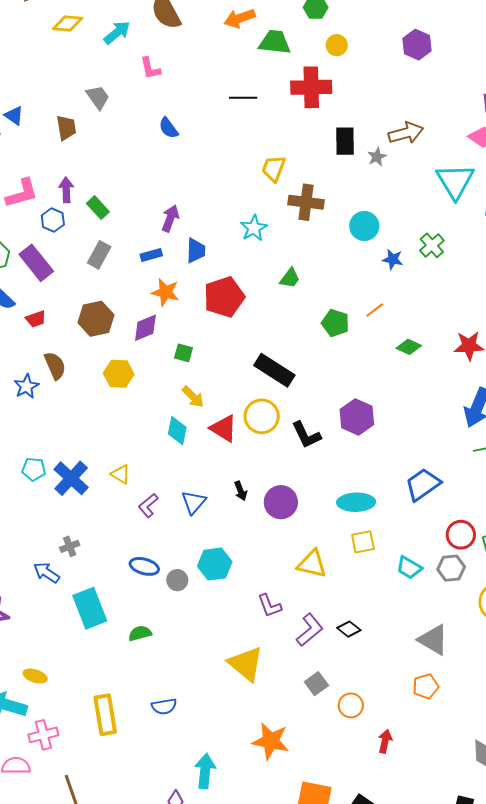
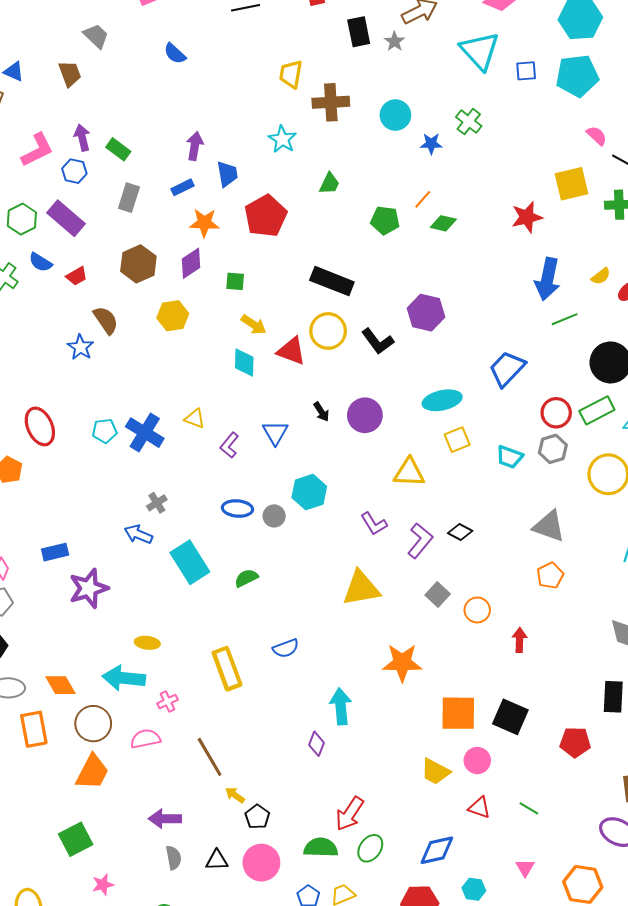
green diamond: (409, 347) -> (443, 223), moved
yellow triangle: (246, 664) -> (361, 588), turned -39
pink cross: (43, 735) -> (168, 702), size x0.7

